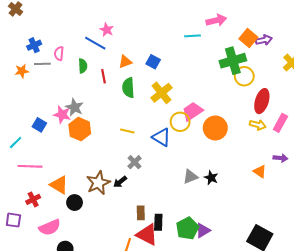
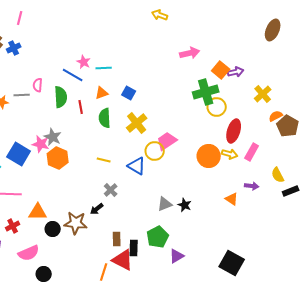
cyan line: (193, 36) -> (104, 68), moved
blue cross: (34, 45) -> (14, 48), moved
green semicircle: (83, 66) -> (61, 97), size x1.5
blue square: (39, 125) -> (19, 154), size x1.6
orange circle: (215, 128) -> (209, 156), moved
brown star: (98, 183) -> (76, 223), moved, turned 30
orange triangle: (59, 185) -> (38, 212), turned -30
green pentagon: (187, 228) -> (158, 237), moved

